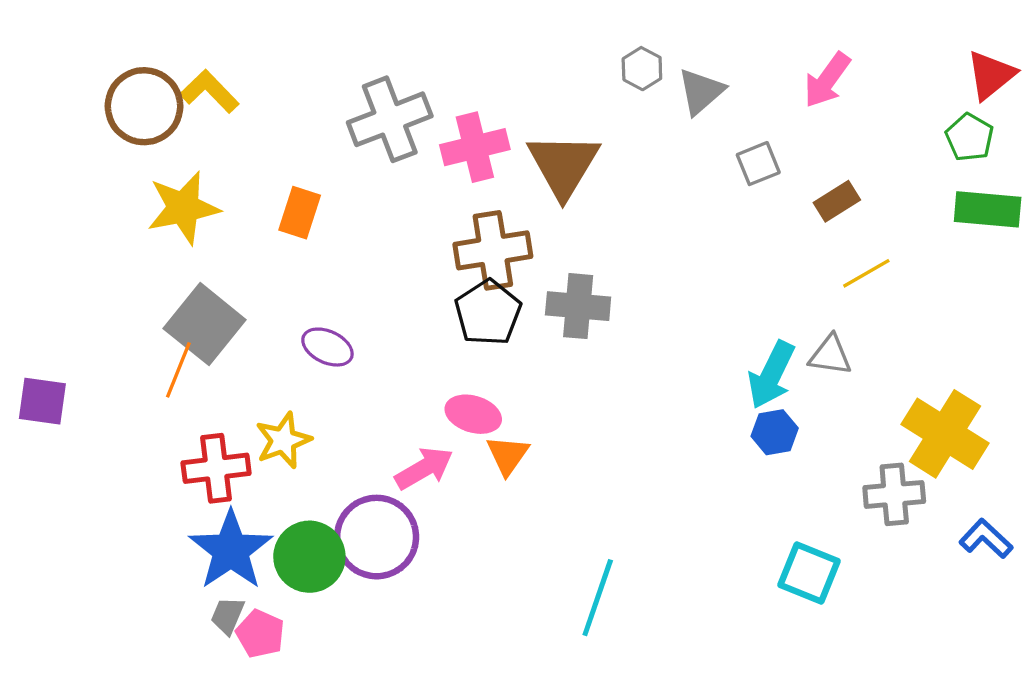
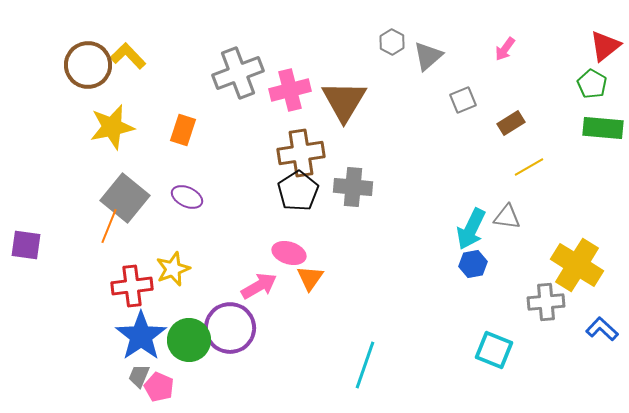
pink arrow: (827, 80) -> (505, 49), size x0.7
purple ellipse: (327, 347) -> (187, 197), moved

